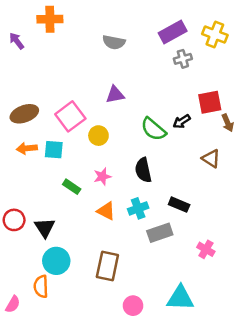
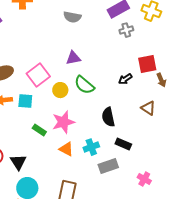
green semicircle: (153, 129) -> (84, 85), moved
black semicircle: (143, 170) -> (108, 117), moved
pink star: (102, 176) -> (63, 122), size x1.6

